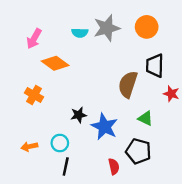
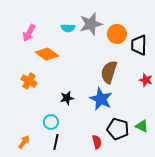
orange circle: (147, 27) -> (117, 34), moved
black trapezoid: (155, 66) -> (139, 45), moved
green triangle: (145, 118) -> (142, 126), moved
blue star: (104, 127) -> (101, 99), moved
orange arrow: (29, 147) -> (24, 142), moved, turned 136

